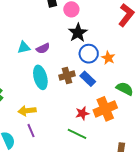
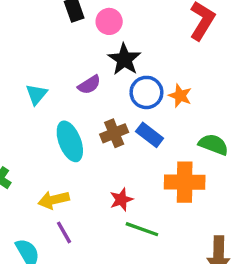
cyan triangle: (24, 47) -> (36, 94), turned -32
purple semicircle: (43, 48) -> (89, 85), moved
orange cross: (105, 109) -> (185, 182), turned 30
red star: (82, 113) -> (121, 200), moved

